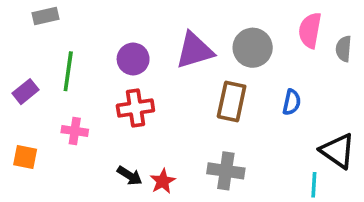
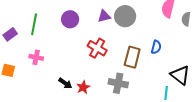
gray circle: (253, 48) -> (125, 16), moved
purple triangle: (195, 51) -> (104, 16), size x0.6
brown rectangle: (232, 101) -> (132, 57), moved
red cross: (135, 108) -> (97, 48), moved, turned 36

